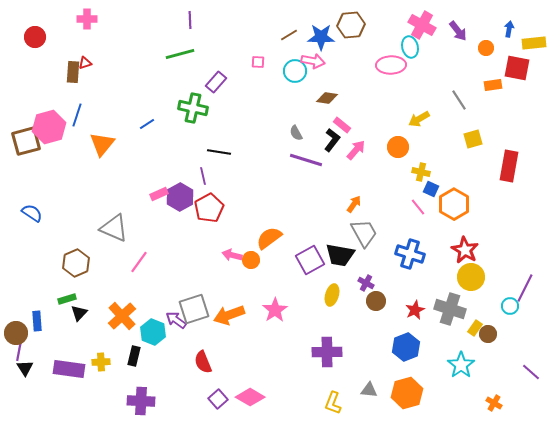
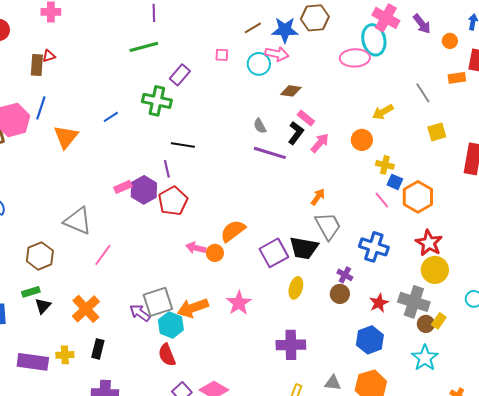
cyan ellipse: (410, 47) -> (374, 40), size x1.4
purple cross: (366, 283) -> (345, 275), moved
cyan hexagon: (153, 332) -> (171, 325), moved
brown circle: (488, 334) -> (426, 324), moved

